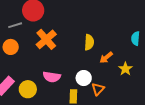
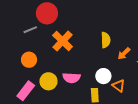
orange circle: (11, 47) -> (29, 60), moved
yellow circle: (28, 89) -> (48, 81), moved
orange triangle: (98, 89) -> (119, 86), turned -32

